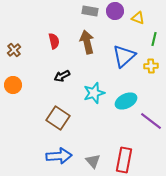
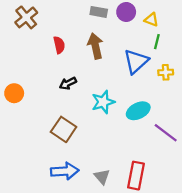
green line: (154, 39) -> (157, 42), moved
brown cross: (14, 50) -> (26, 17), moved, size x1.5

